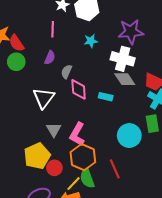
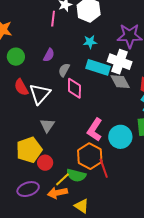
pink line: (53, 29) -> (53, 19), moved
red semicircle: (16, 43) -> (21, 87), moved
cyan rectangle: (106, 97) -> (98, 67), moved, size x1.6
pink L-shape: (77, 134) -> (95, 130), moved
orange hexagon: (83, 157) -> (90, 156), moved
green semicircle: (87, 178) -> (76, 175), turned -60

